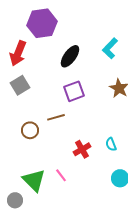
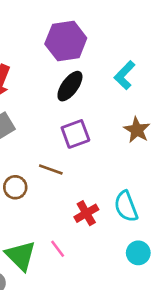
purple hexagon: (42, 23) -> (66, 41), moved
brown line: (56, 117) -> (51, 169), turned 36
cyan semicircle: (111, 144) -> (126, 206), size x1.6

